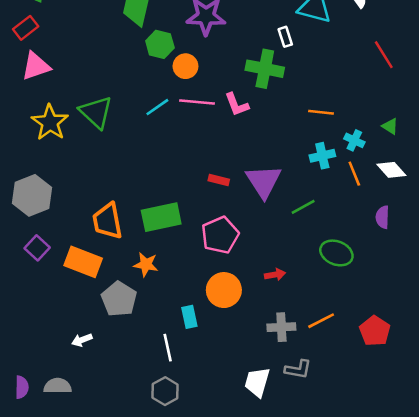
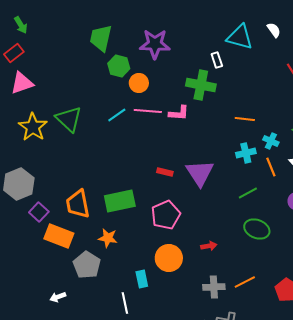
pink L-shape: (237, 105) -> (179, 113), turned -65
green line: (303, 207) -> (248, 193), moved
purple square: (37, 248) -> (39, 212), moved

